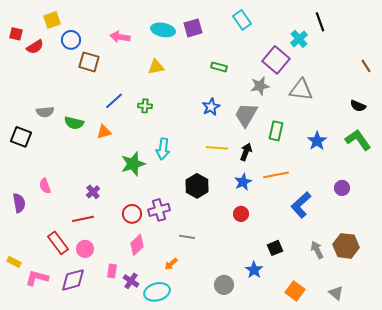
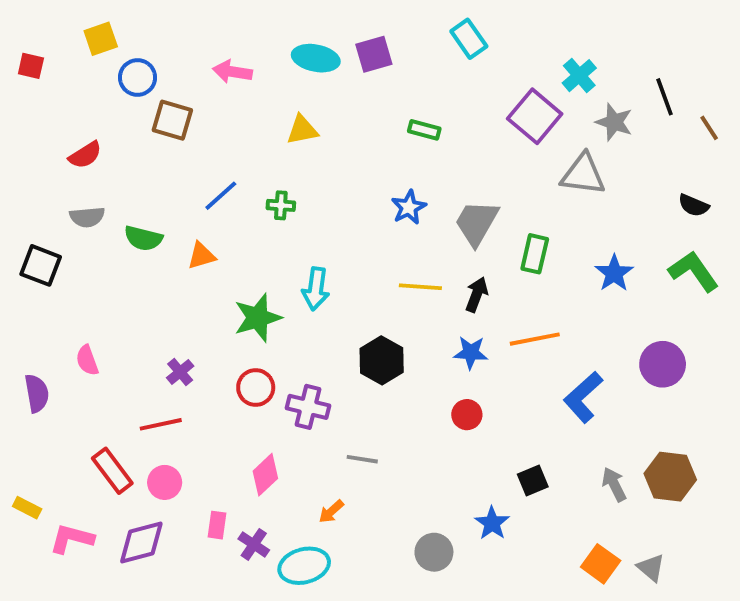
black line: (320, 22) -> (664, 97), moved
red semicircle: (35, 47) -> (85, 155), moved
gray star: (260, 86) -> (614, 122), moved, turned 30
blue star: (243, 182) -> (471, 353), turned 30
purple circle: (342, 188) -> (663, 364), size x1.5
purple cross: (159, 210) -> (308, 407), turned 30
red circle: (132, 214) -> (256, 387), moved
orange square: (295, 291) -> (601, 564), moved

